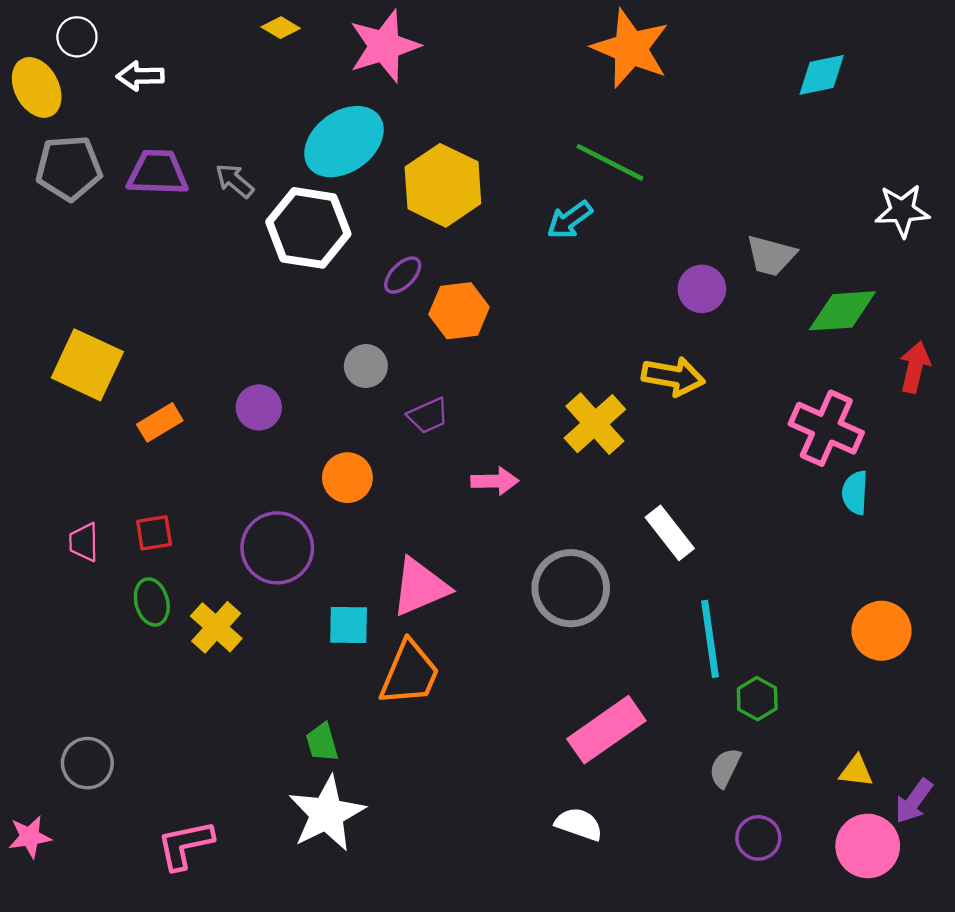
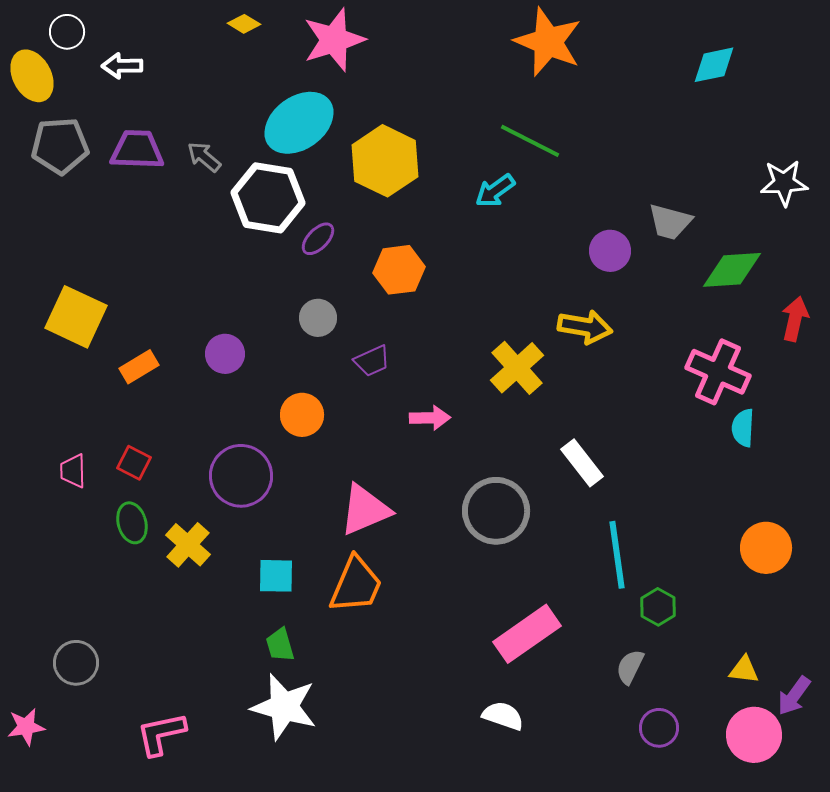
purple ellipse: (403, 275) -> (318, 239), moved
red square: (154, 533) -> (134, 463), turned 36
cyan square: (349, 625) -> (276, 576), moved
white star: (327, 814) -> (284, 707), turned -30

